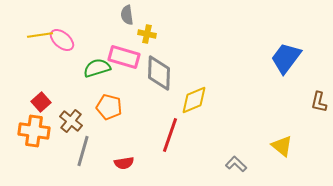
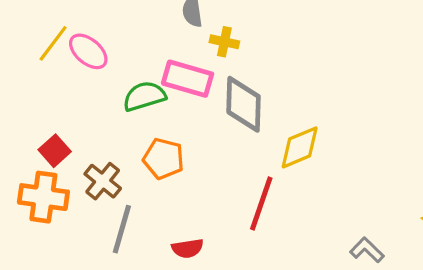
yellow line: (40, 35) -> (53, 43), turned -45

